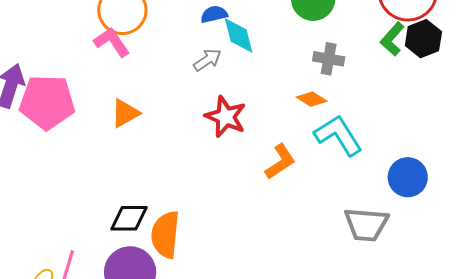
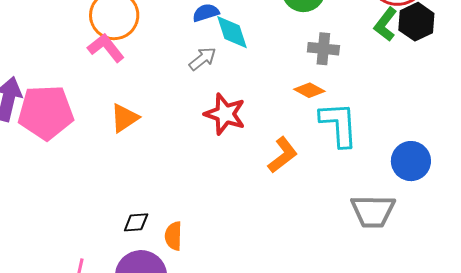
cyan L-shape: (338, 135) -> (339, 124), turned 33
black diamond: (129, 218) -> (136, 222), size x0.7
orange semicircle: (165, 235) -> (173, 236), size x0.6

